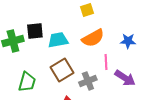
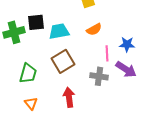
orange semicircle: (93, 38) -> (94, 29), size x0.7
blue star: (128, 41) -> (127, 44), moved
gray cross: (88, 81) -> (99, 76), moved, turned 30

